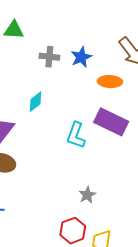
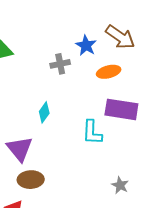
gray cross: (49, 57) -> (60, 64), moved
blue star: (81, 57) -> (86, 45), moved

